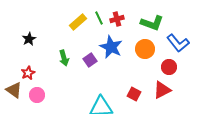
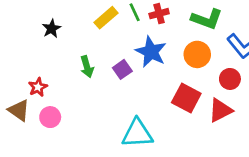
black star: (29, 39) -> (52, 29), moved
red square: (134, 94) -> (186, 98), moved, size x1.5

